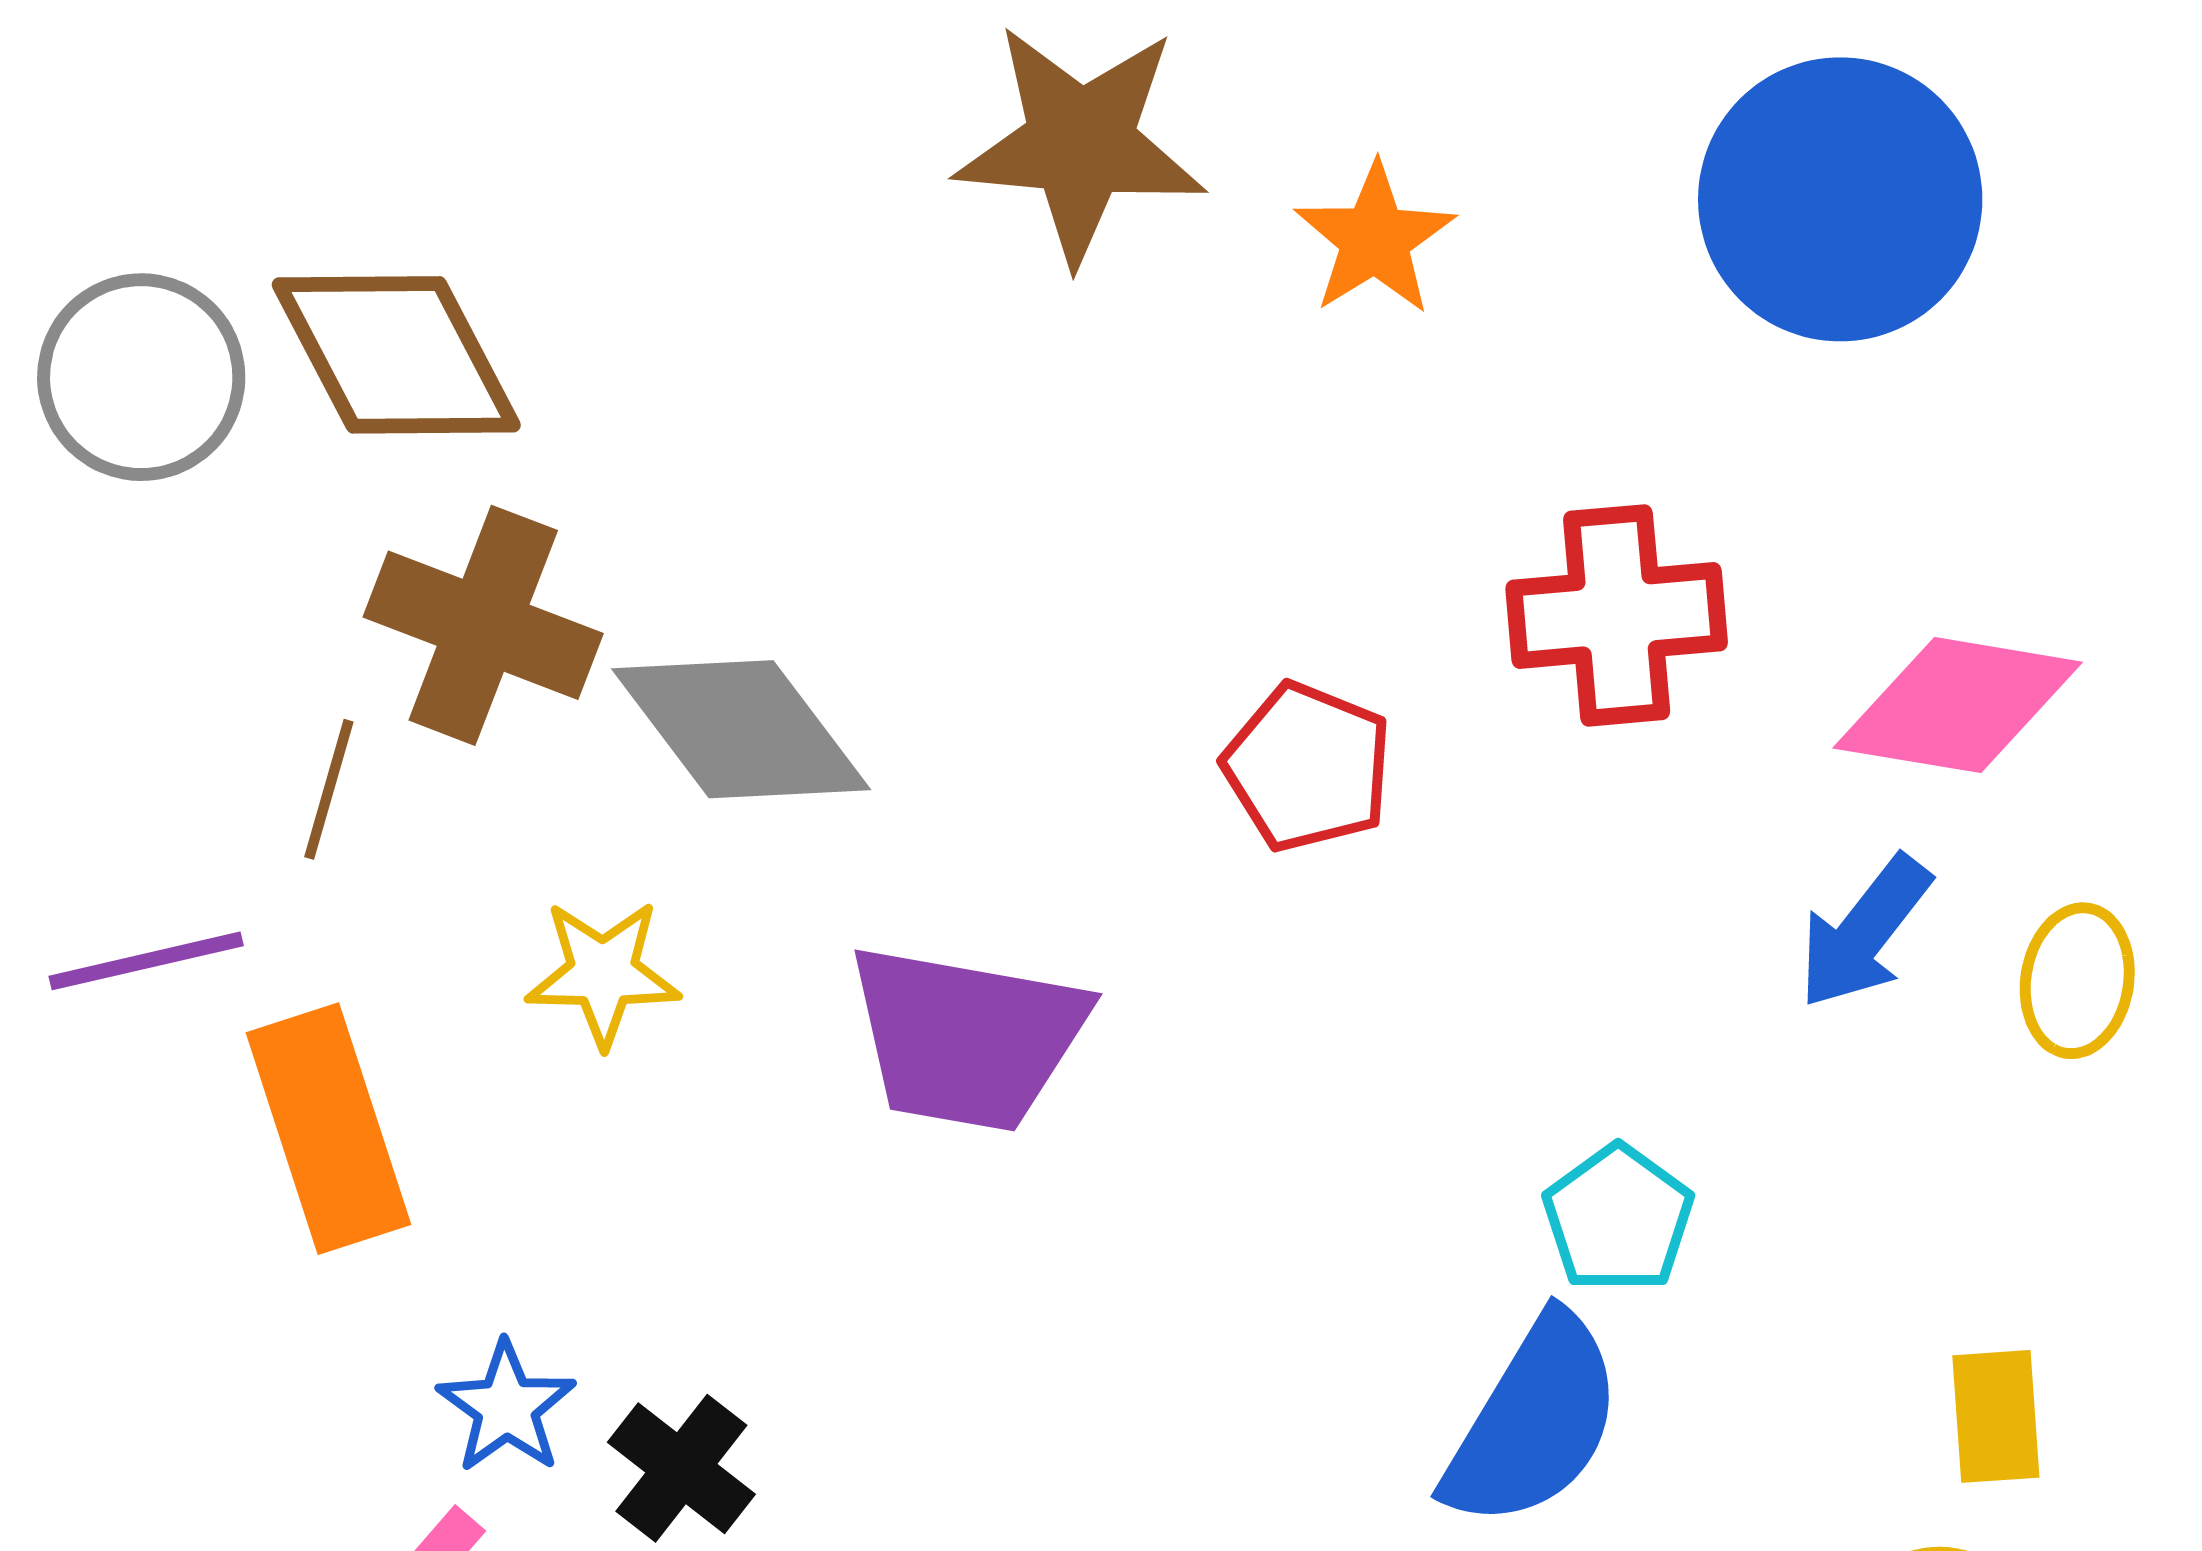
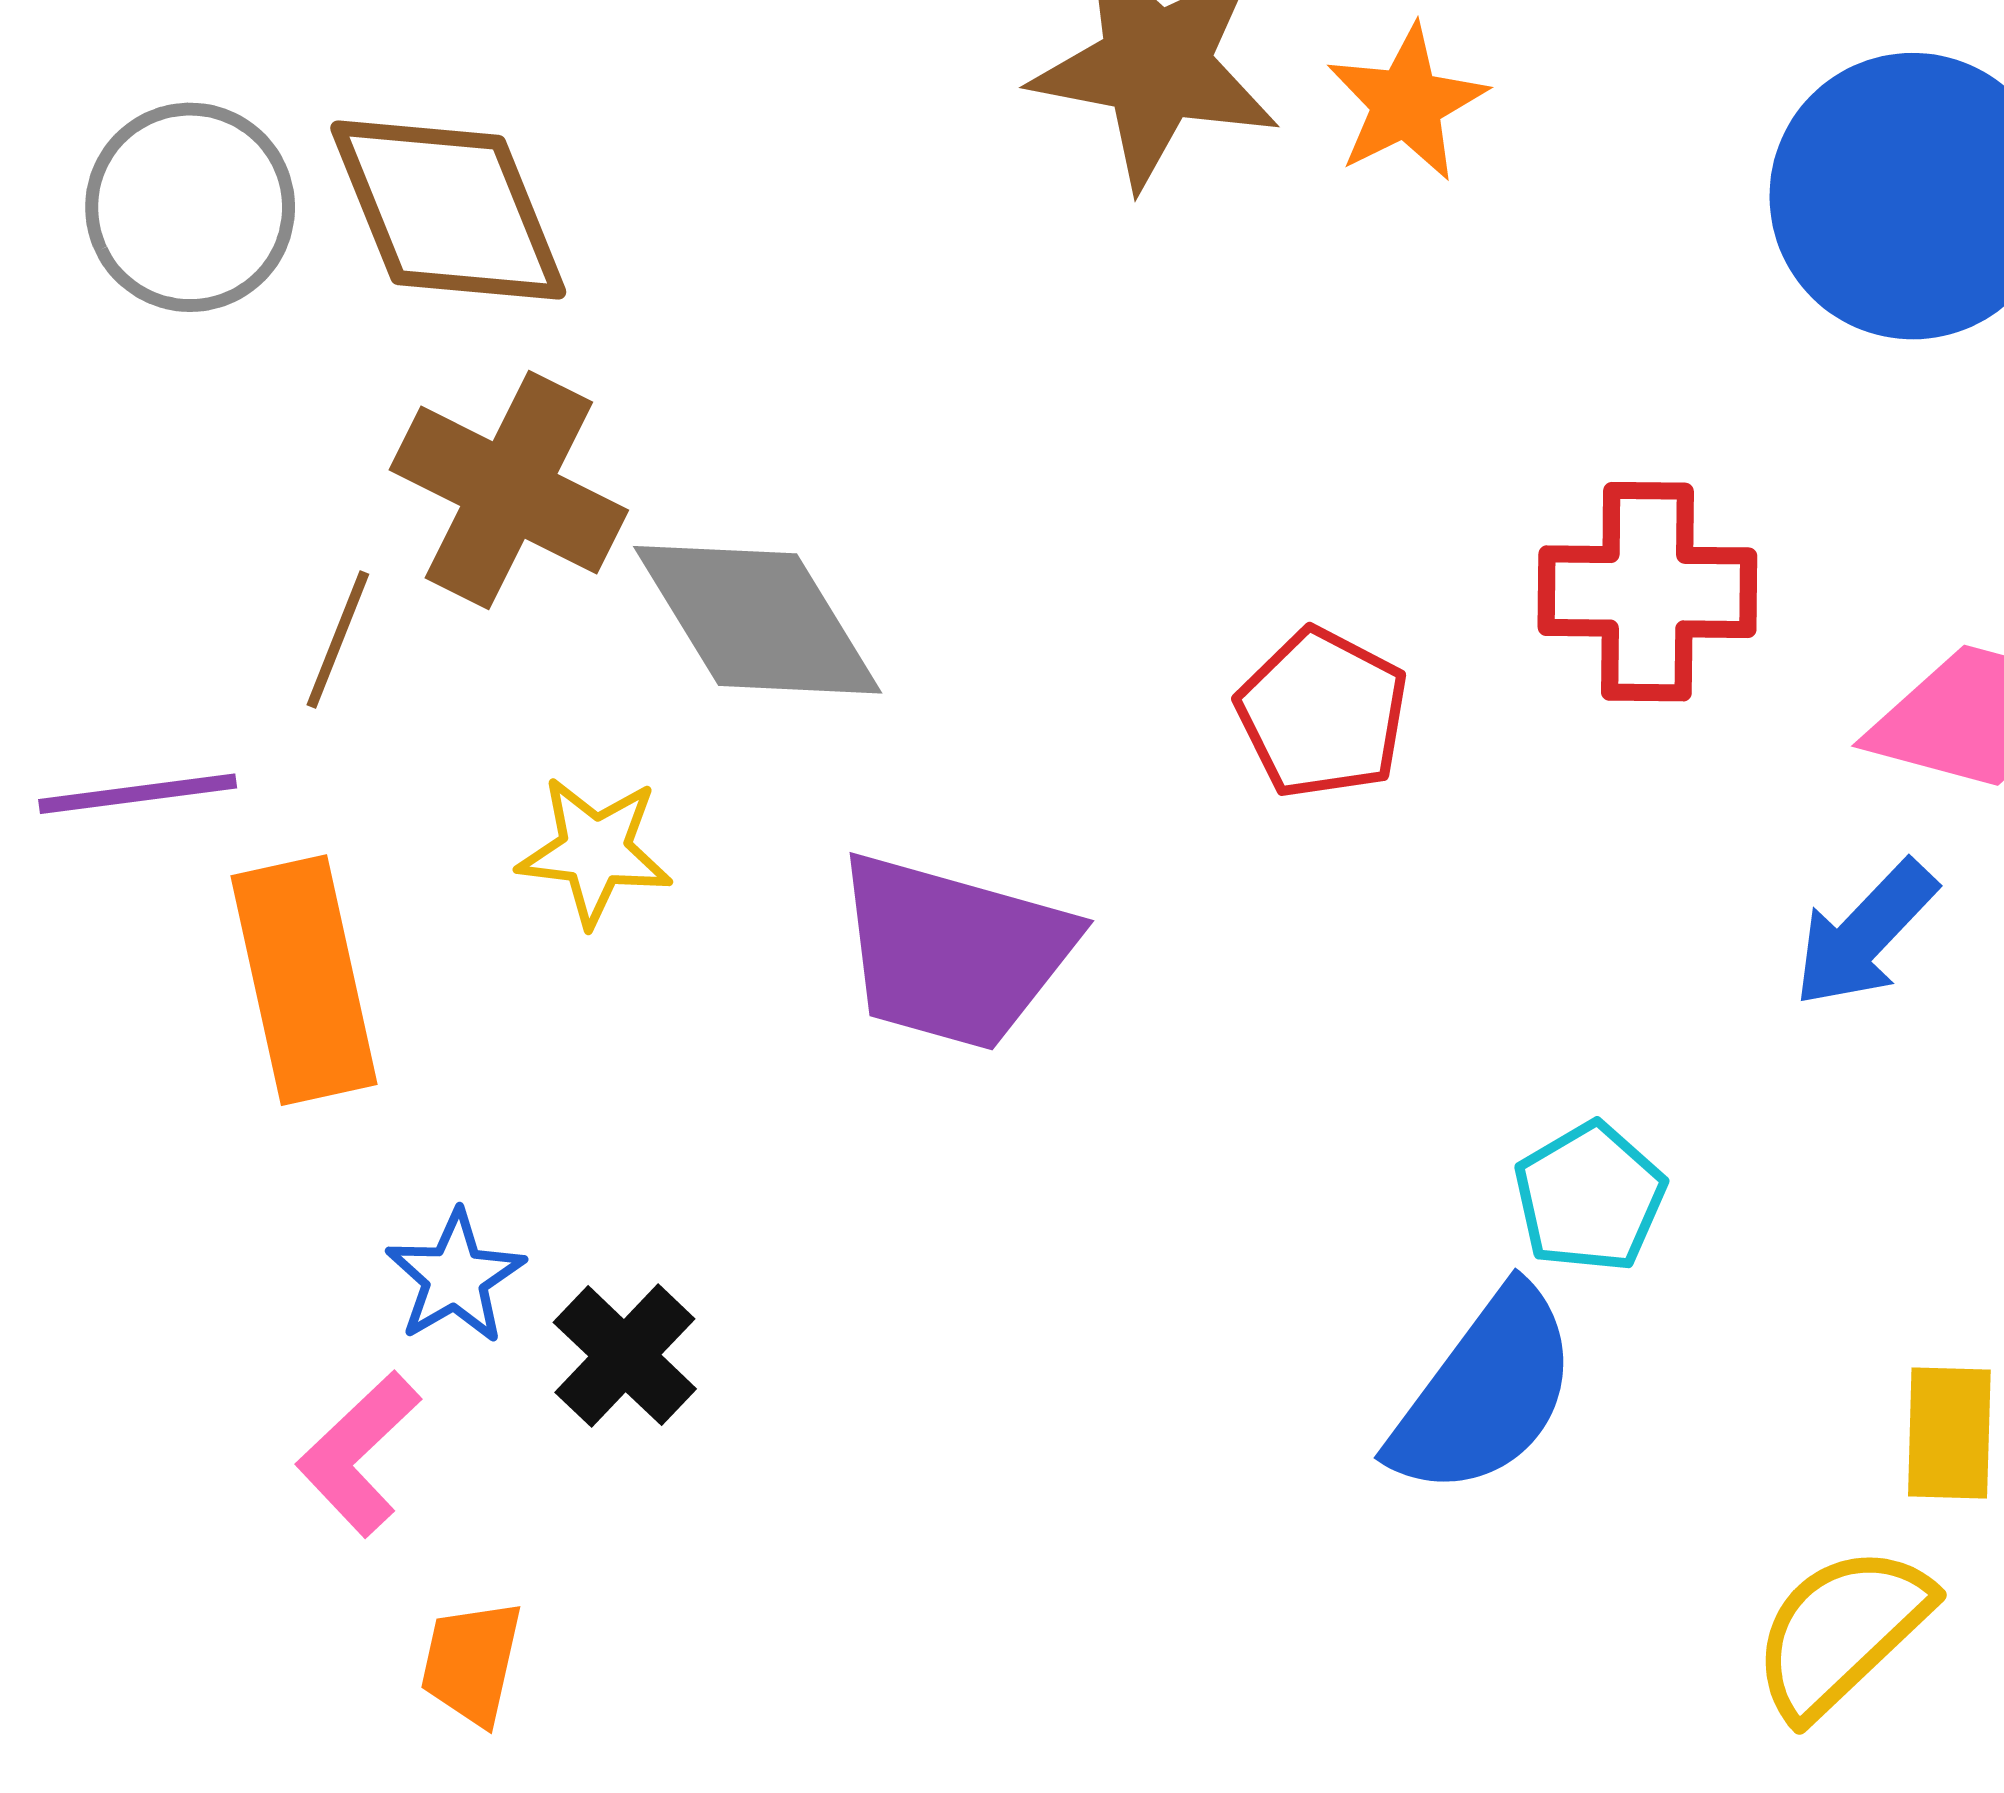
orange star: (1375, 239) -> (1406, 103), moved

